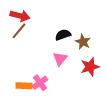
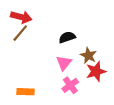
brown star: (83, 42) -> (88, 55), moved
pink cross: (40, 83) -> (70, 85), moved

